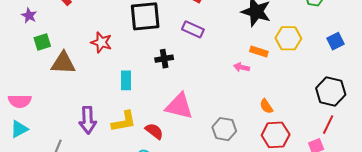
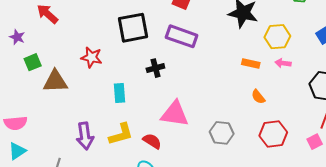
purple rectangle: (193, 29) -> (182, 36), size x1.4
orange rectangle: (259, 52) -> (251, 63), moved
pink arrow: (242, 67) -> (283, 63), moved
orange semicircle: (266, 106) -> (258, 97), moved

